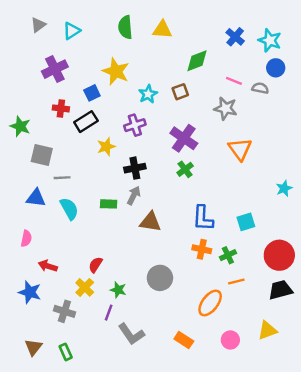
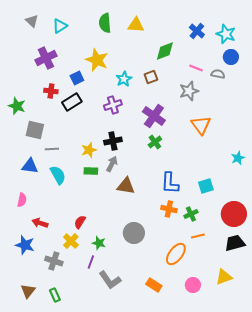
gray triangle: (38, 25) -> (32, 21), turned -40
gray star: (226, 108) -> (189, 91), turned -30
yellow star: (106, 147) -> (89, 150), moved

